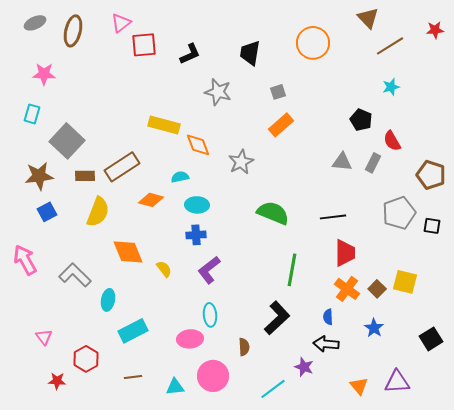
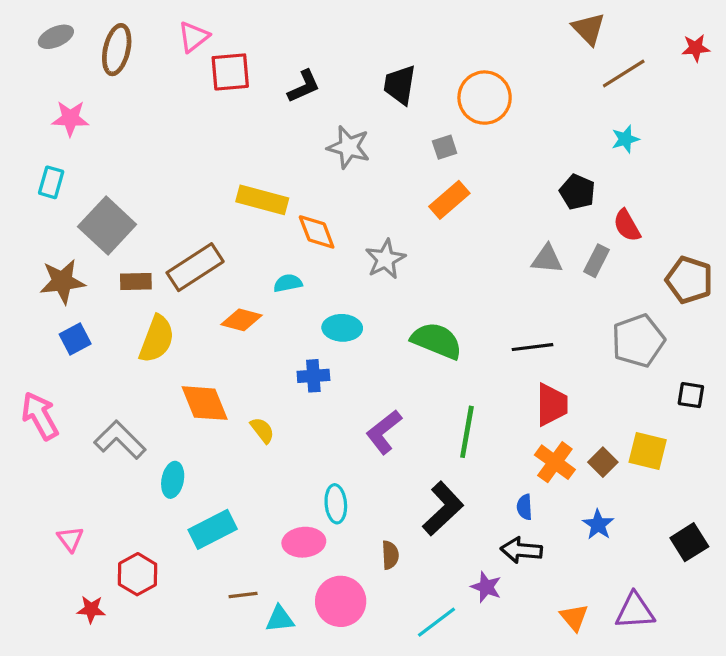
orange circle: (313, 43) -> (485, 98), moved
cyan ellipse: (197, 205) -> (342, 328), moved
black square: (432, 226) -> (691, 395), moved
purple L-shape: (209, 270) -> (384, 432), moved
brown line: (133, 377) -> (243, 595), moved

